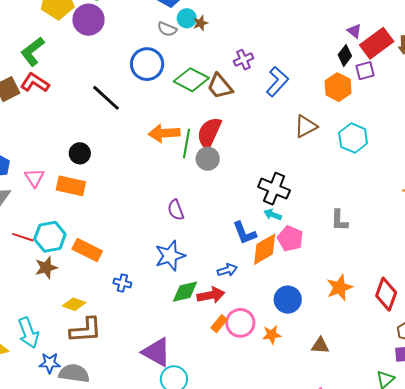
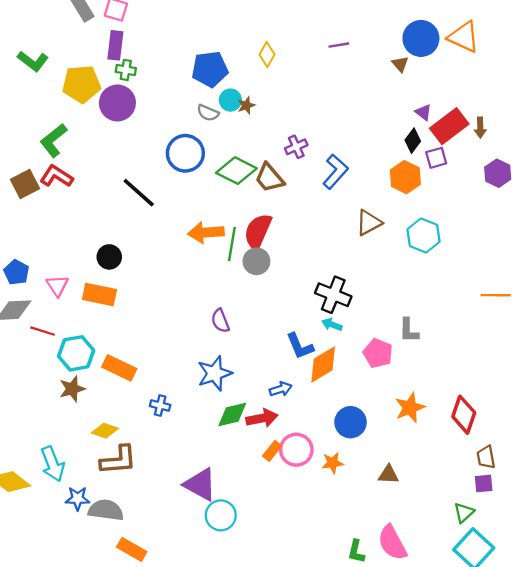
red line: (23, 237) -> (43, 331), moved
pink pentagon: (290, 239) -> (378, 353), moved

